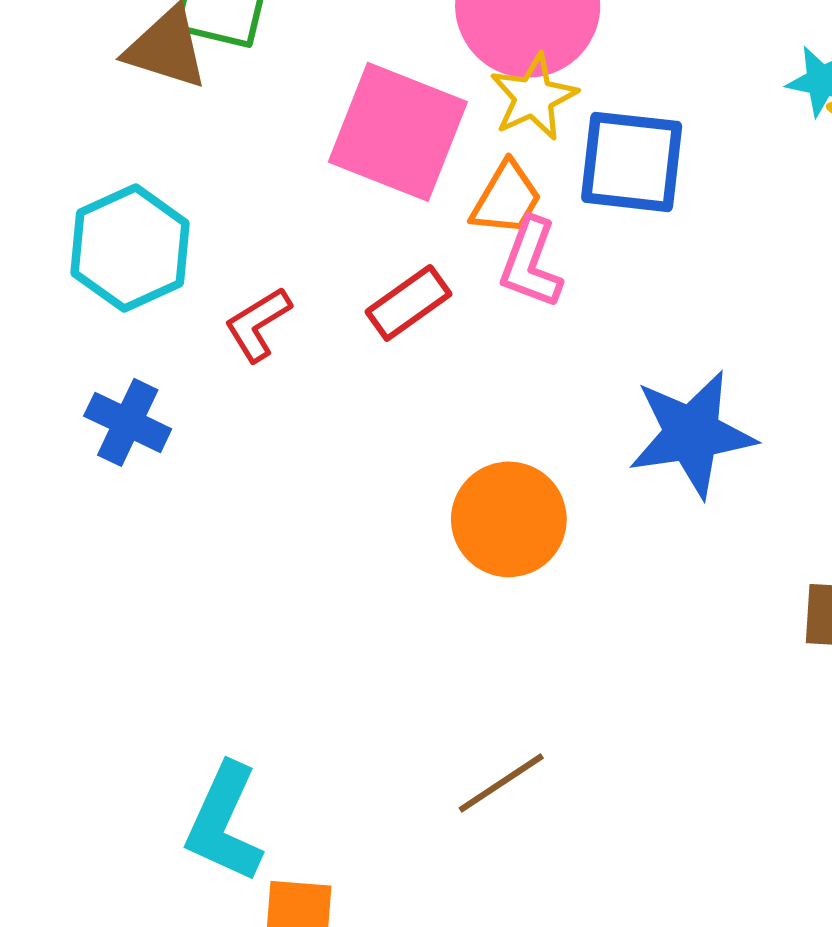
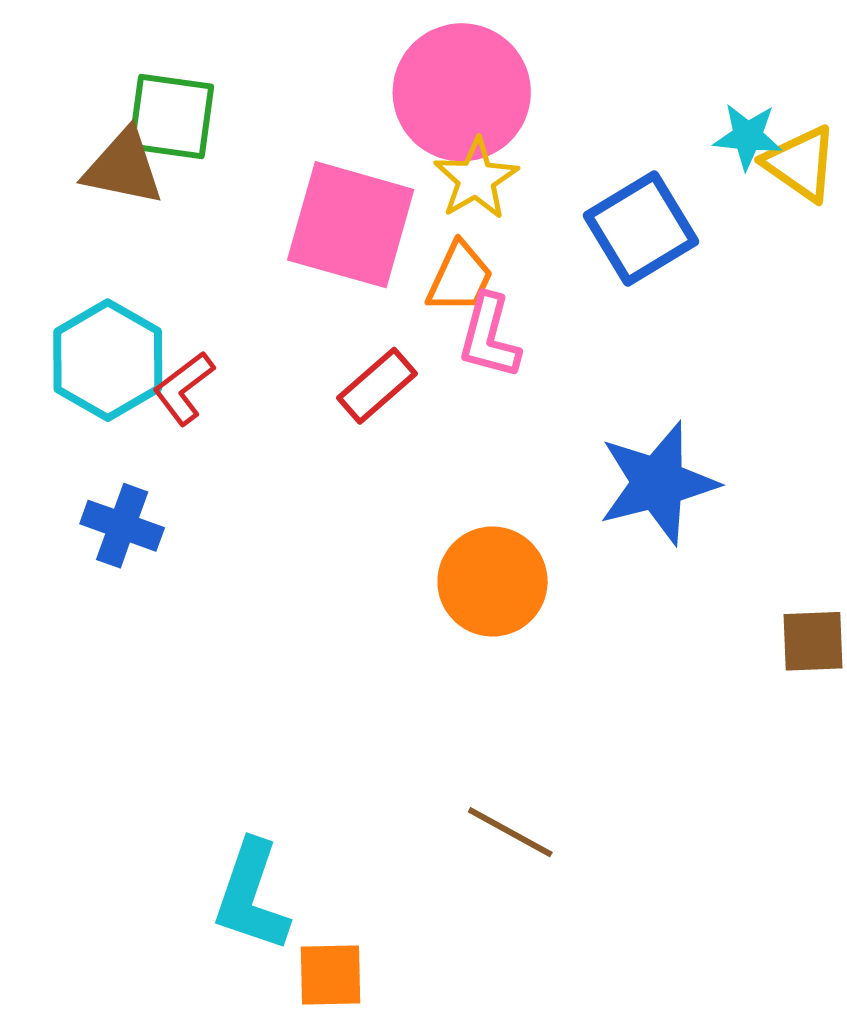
blue square: (632, 162) -> (641, 229), moved, turned -32
red L-shape: (258, 324) -> (184, 388), moved
brown line: (501, 783) -> (510, 832), turned 68

